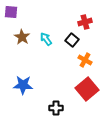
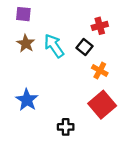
purple square: (11, 12) -> (23, 14), moved
cyan arrow: (46, 39) -> (54, 46), size x1.5
blue star: (23, 85) -> (27, 100), turned 30

